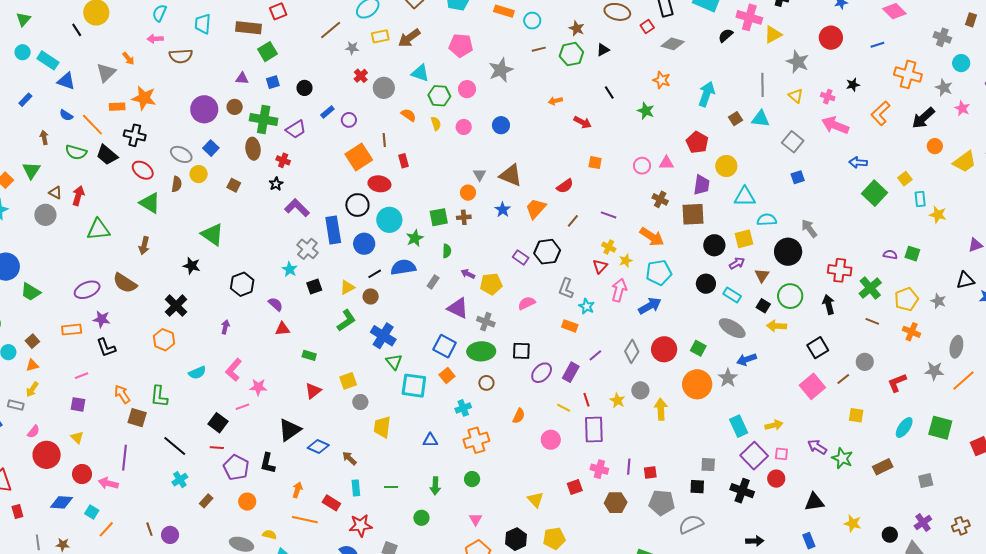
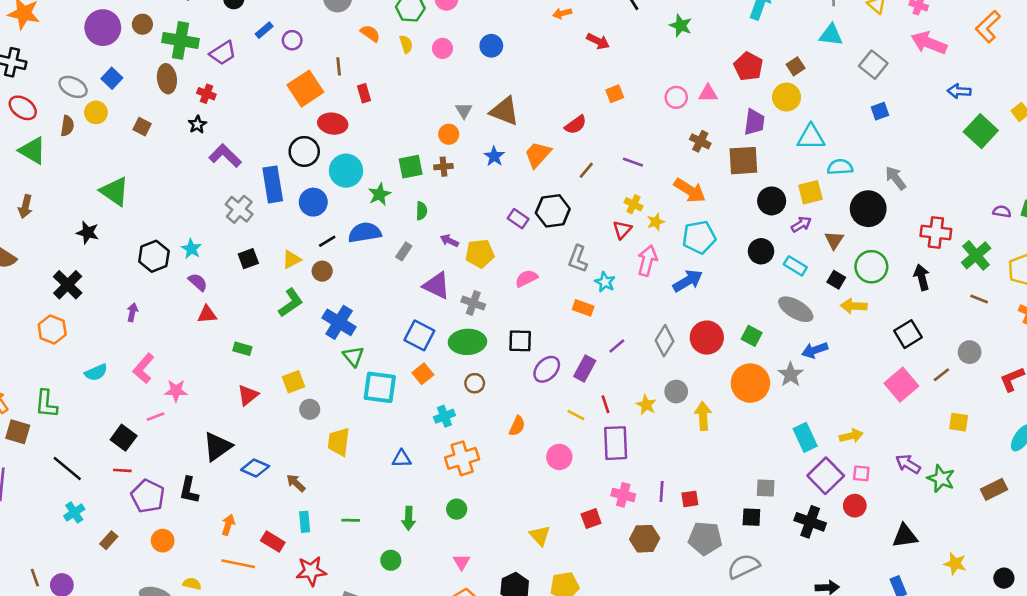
brown square: (735, 119) -> (796, 66), moved
orange square: (595, 163) -> (615, 94), turned -32
cyan star: (290, 269) -> (191, 249), moved

